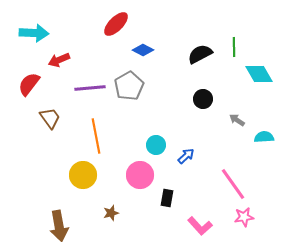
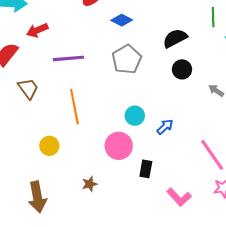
black semicircle: (200, 54) -> (175, 38), moved
gray pentagon: (129, 86) -> (127, 59), moved
yellow circle: (83, 175) -> (49, 146), moved, size x0.7

